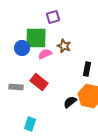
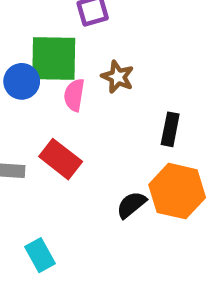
pink semicircle: (45, 54) -> (74, 95), turned -56
cyan rectangle: (30, 124) -> (40, 255), turned -48

